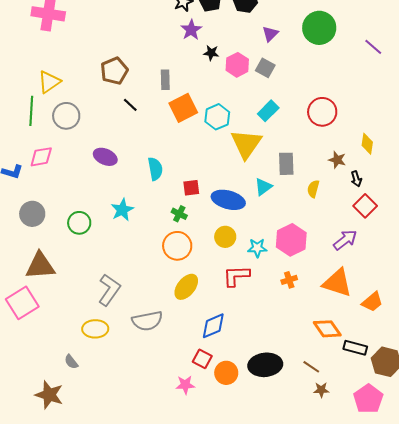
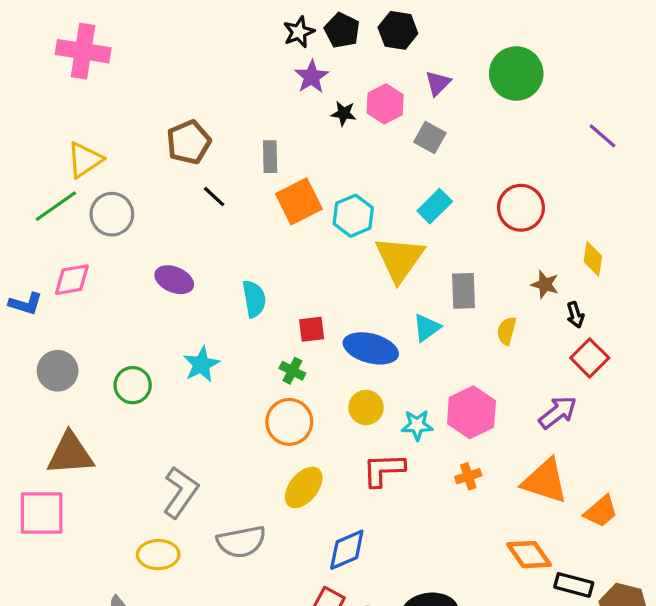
purple line: (373, 47) -> (602, 136), moved
pink hexagon: (237, 65) -> (385, 104), moved
green line: (31, 111) -> (56, 206), turned 52
pink square: (22, 303) -> (42, 513), turned 32

